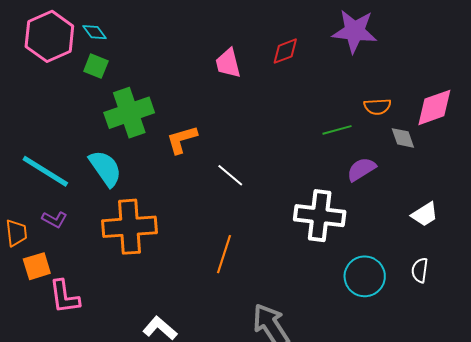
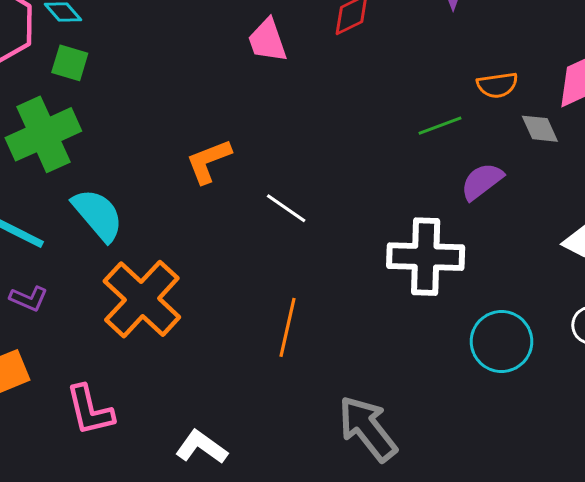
green cross: (129, 113) -> (43, 134), moved
orange cross: (129, 227) -> (142, 299), turned -38
pink L-shape: (64, 297) -> (90, 410), moved

